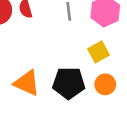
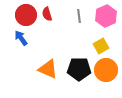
orange circle: (105, 84) -> (106, 70), size x1.5

